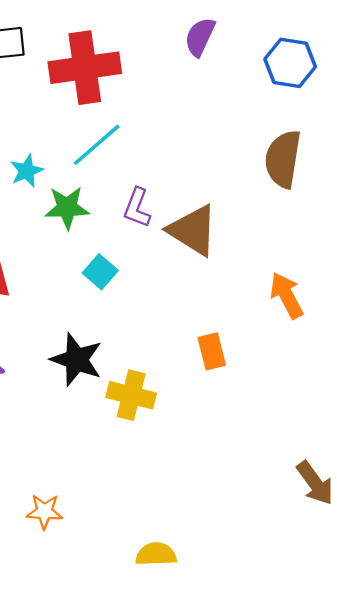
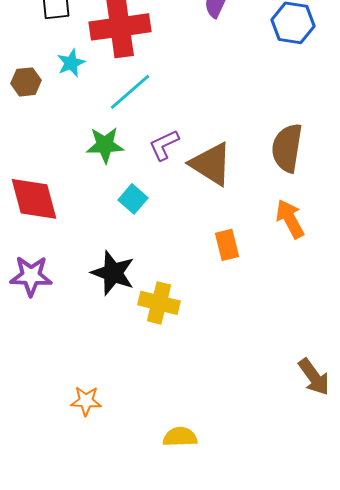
brown semicircle: (283, 159) -> (287, 148), moved
cyan star: (27, 171) -> (71, 63), moved
purple L-shape: (137, 208) -> (164, 145), turned 44
orange rectangle: (212, 351) -> (227, 245), moved

